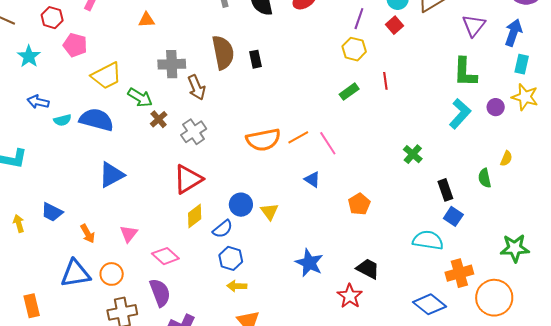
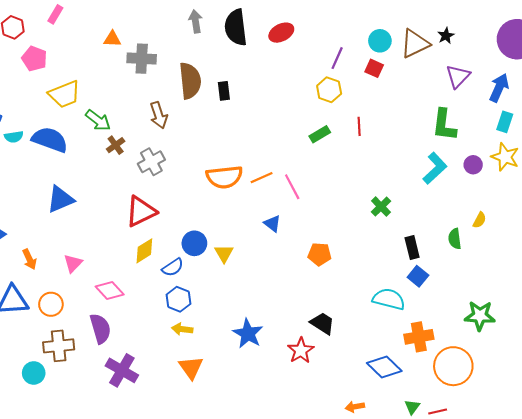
red square: (394, 25) -> (374, 68), turned -30
gray cross: (172, 64) -> (142, 59), moved
orange pentagon: (359, 204) -> (320, 254), turned 30
blue star: (309, 263) -> (248, 334), moved

